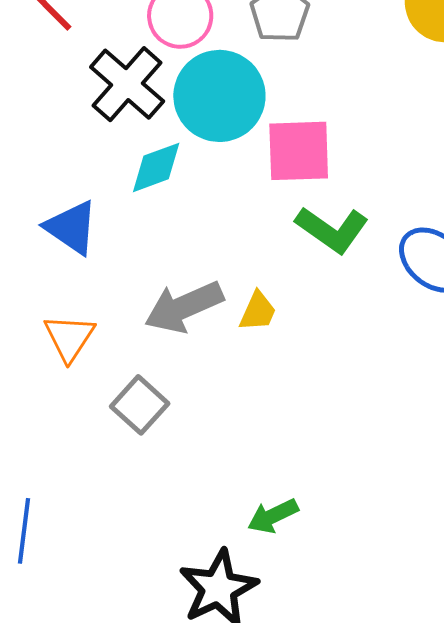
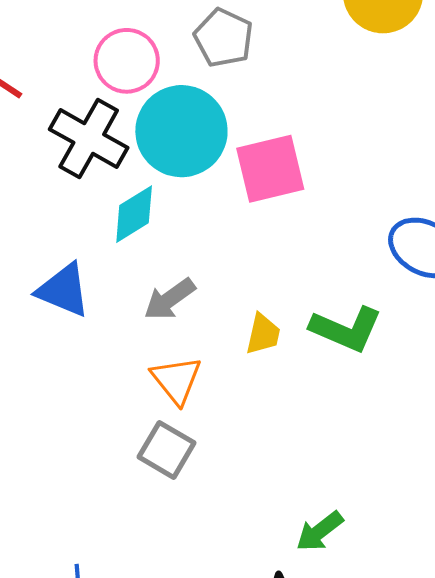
green L-shape: (332, 230) -> (346, 329), moved
gray arrow: (184, 307) -> (170, 299), moved, size x0.7
orange triangle: (69, 338) -> (176, 380), moved

